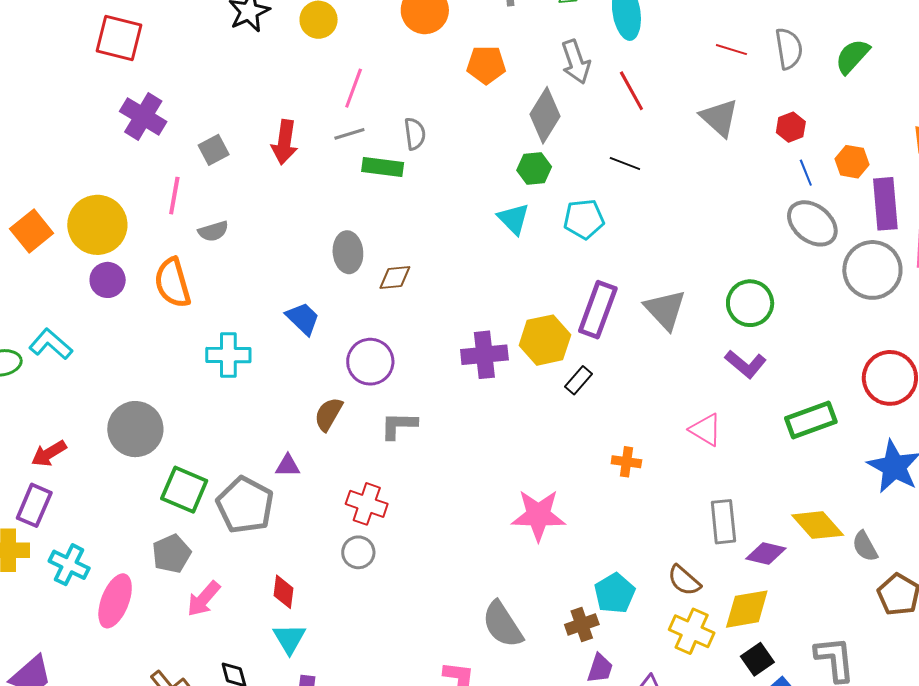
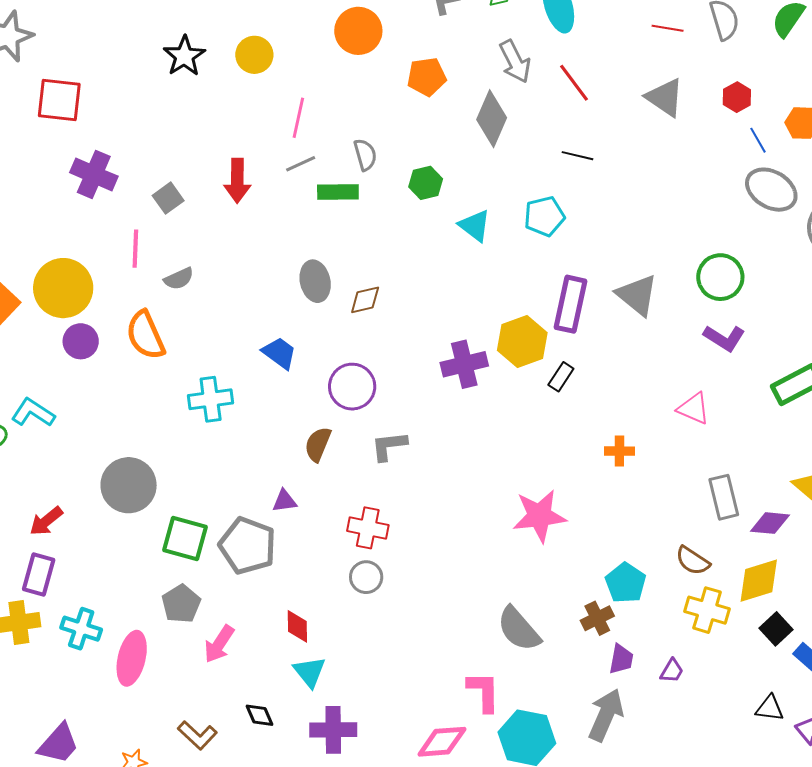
green hexagon: (534, 168) -> (426, 183), moved

